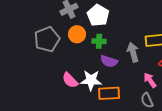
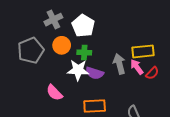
white star: (91, 80) -> (78, 70), moved
pink arrow: (150, 80) -> (137, 67), moved

